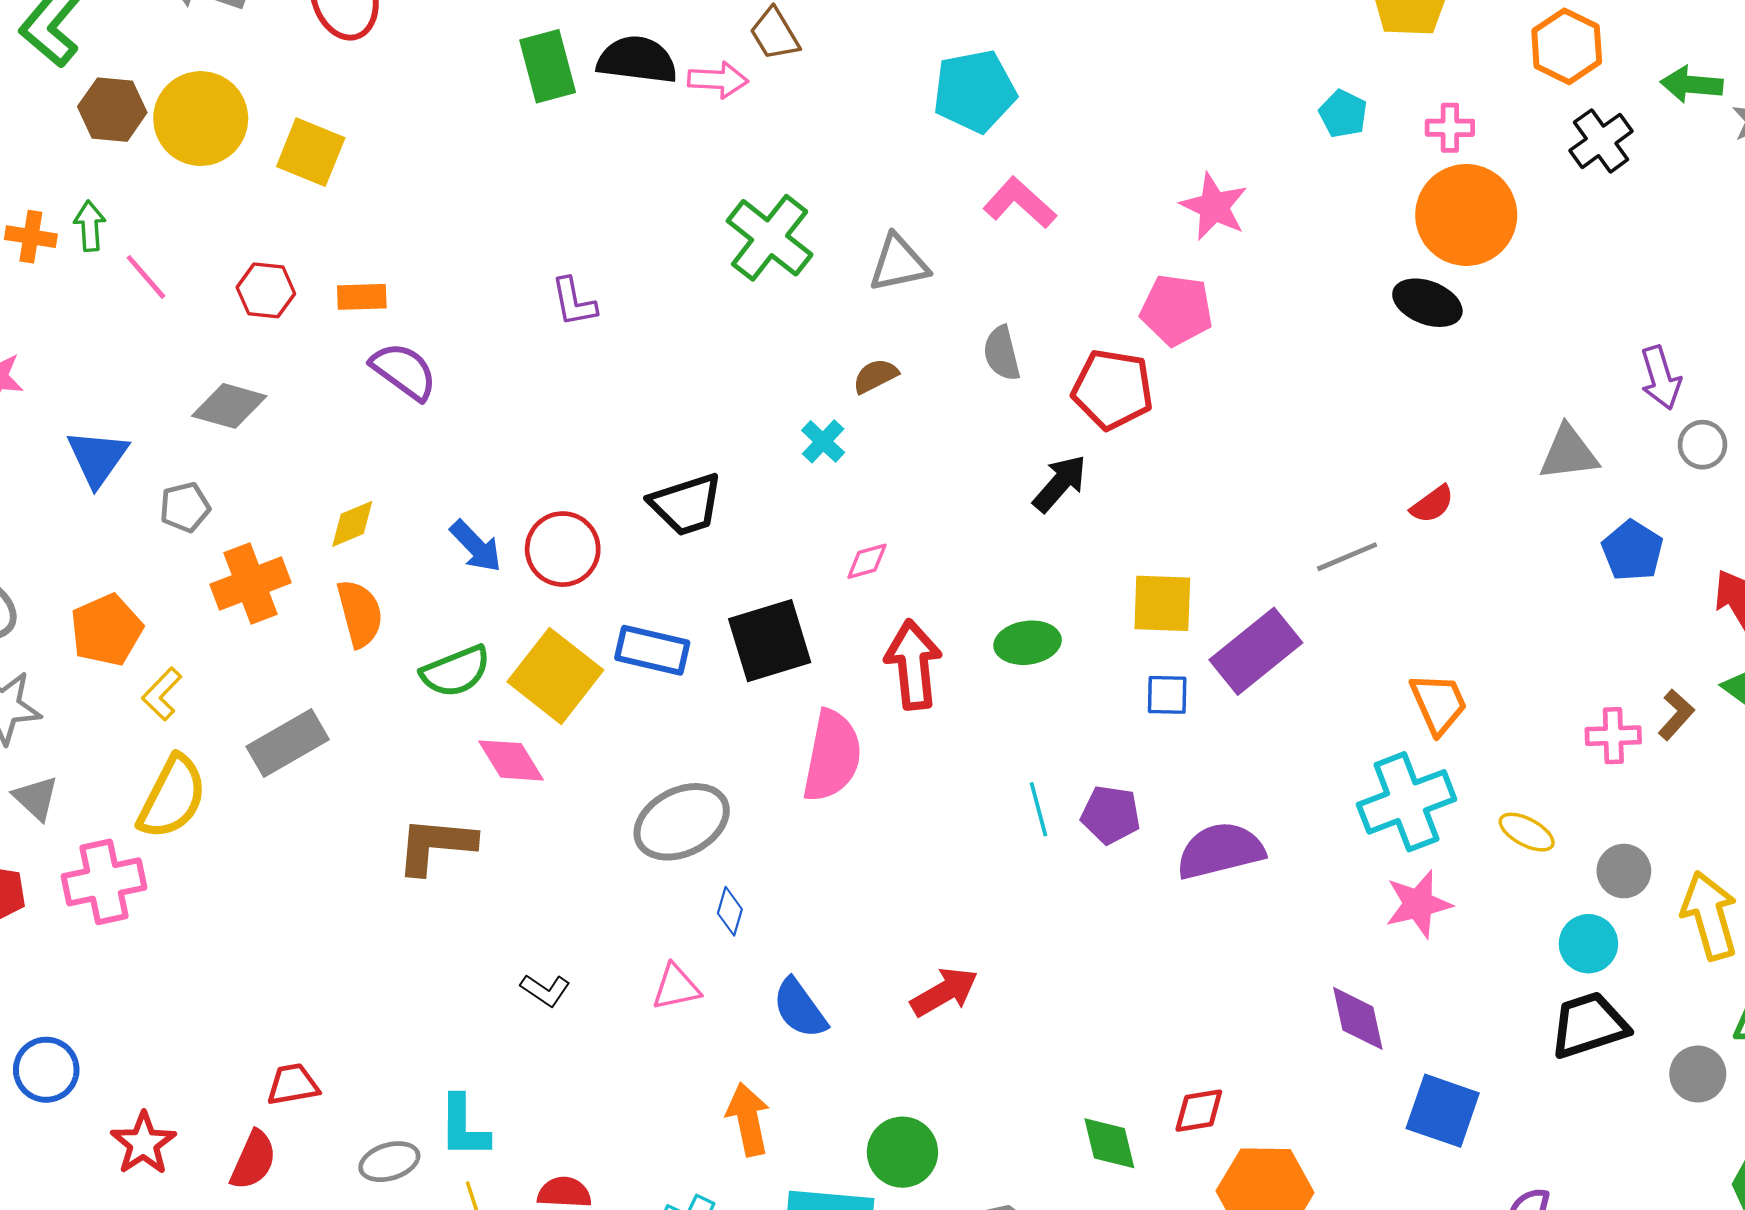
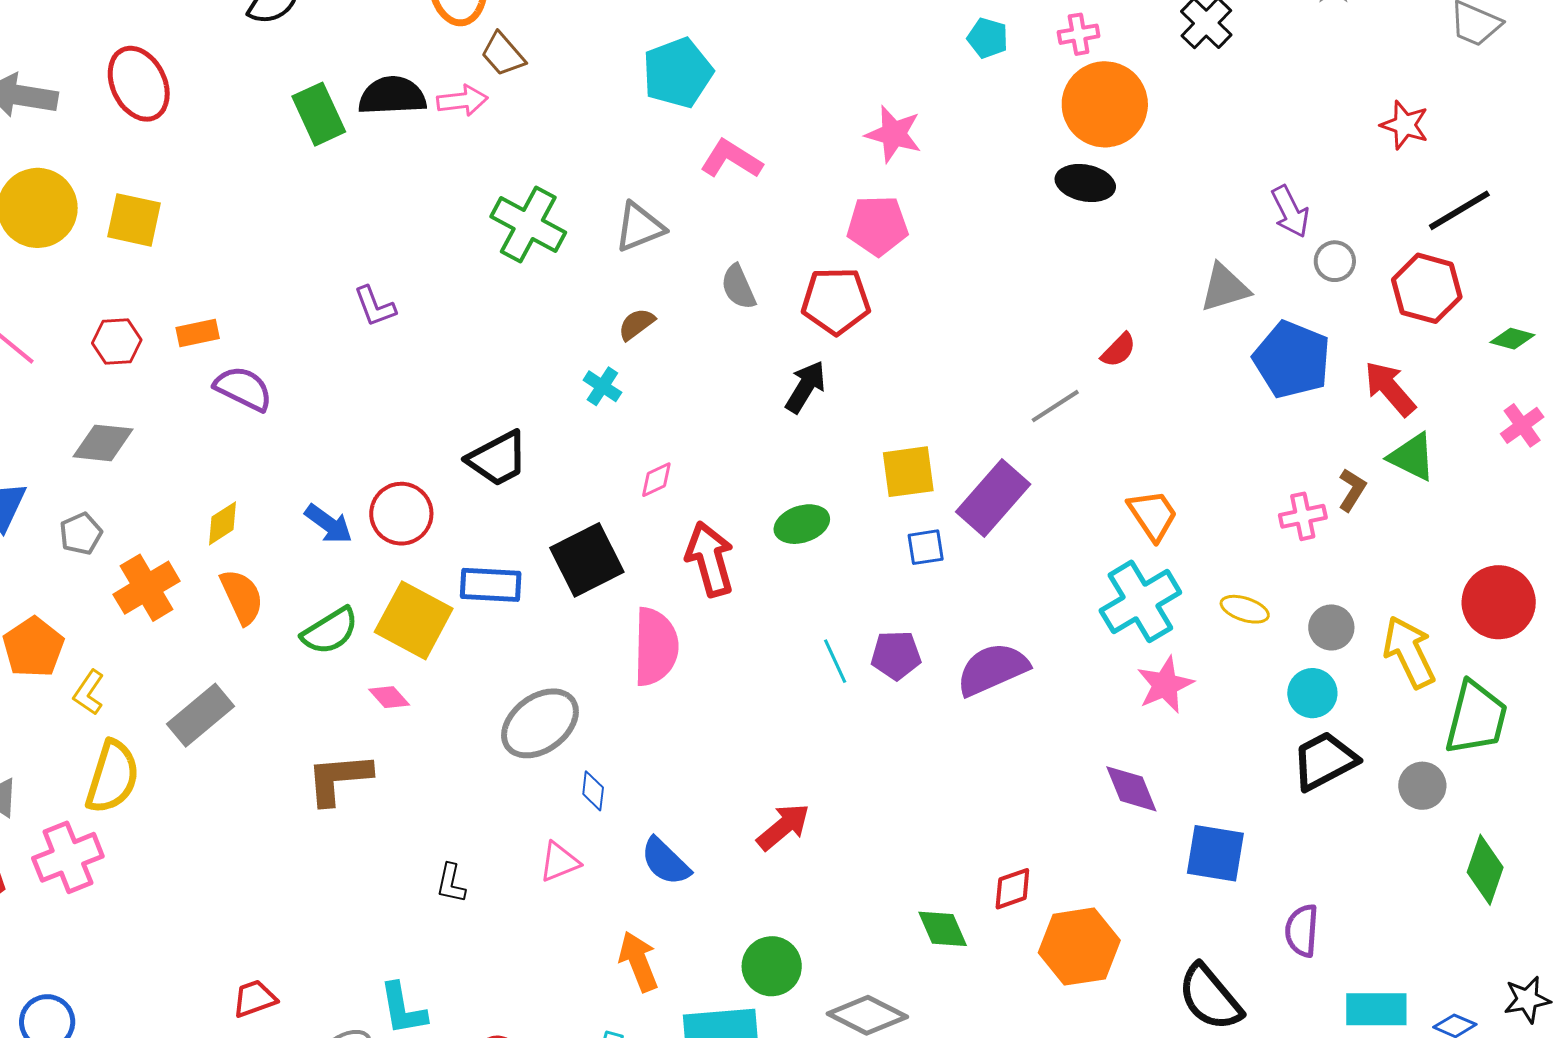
blue pentagon: (1632, 551) -> (1292, 360), size x1.5
pink diamond: (511, 760) -> (389, 697), size x0.7
black L-shape: (545, 990) -> (451, 883), turned 78

